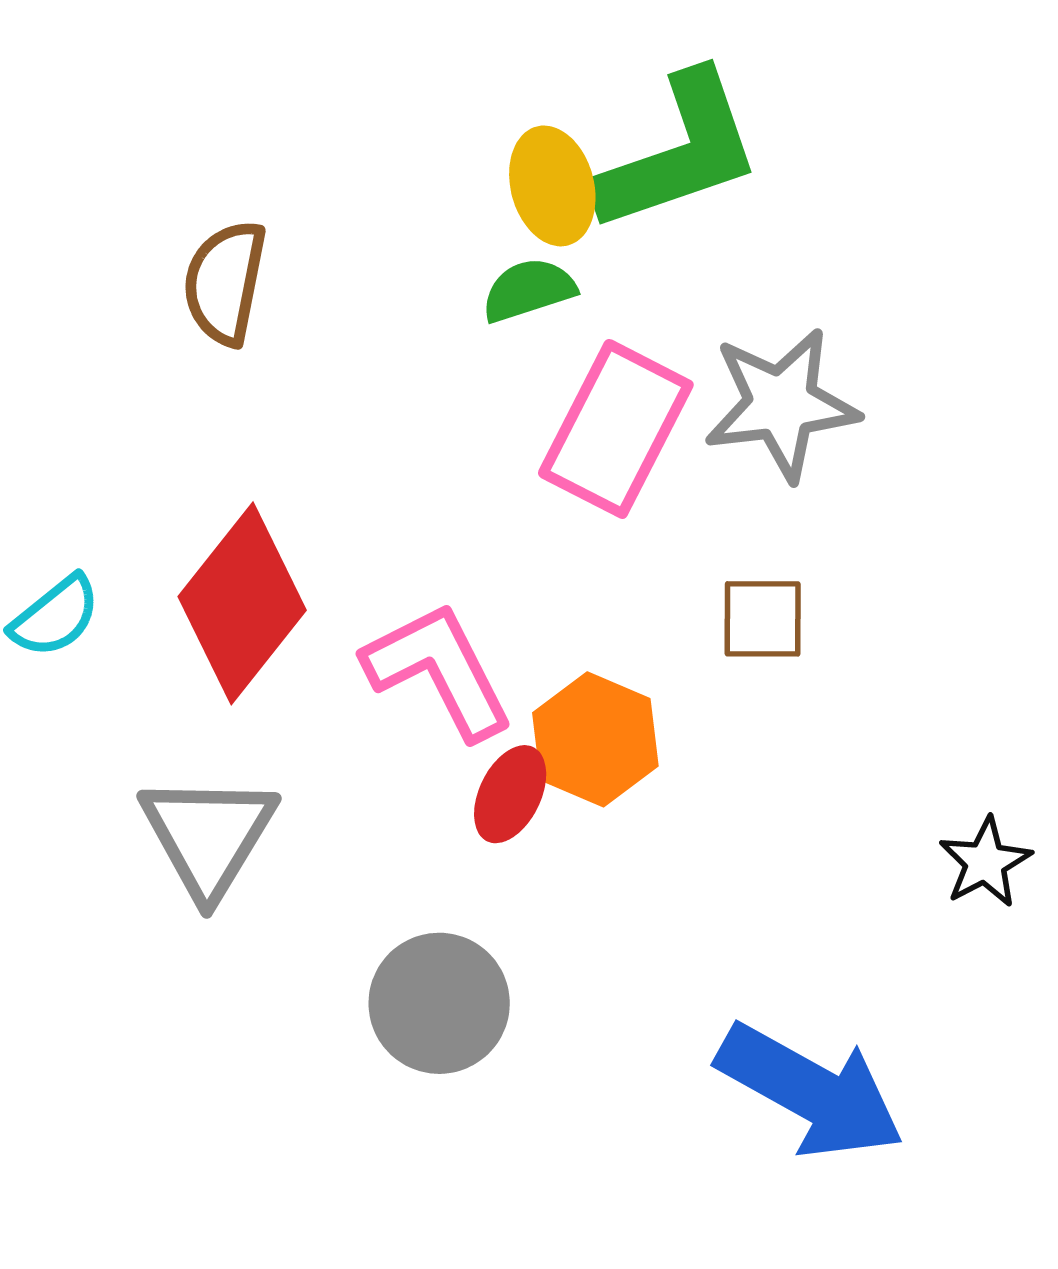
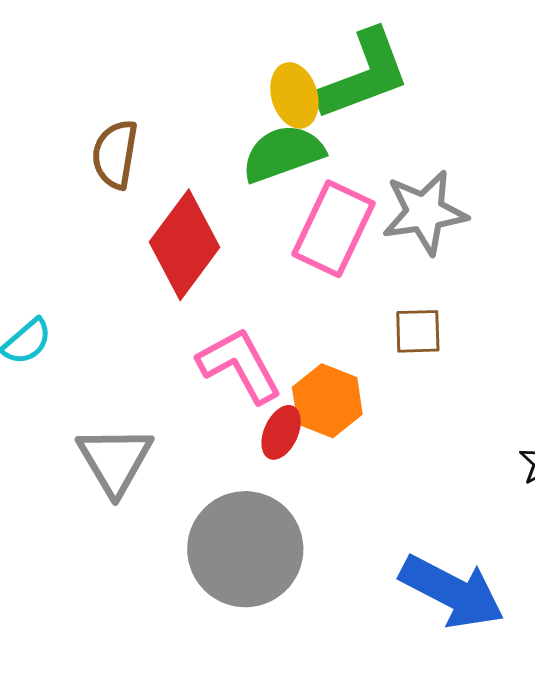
green semicircle: (529, 290) -> (283, 153), size x1.6
red diamond: (242, 603) -> (184, 245), moved
gray circle: (439, 1003) -> (245, 549), size x1.5

